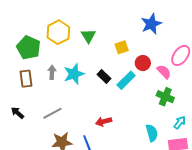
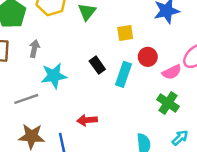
pink semicircle: (164, 72) -> (172, 72), turned 98
cyan star: (74, 74) -> (54, 76), moved
cyan rectangle: (126, 80) -> (123, 74), turned -36

